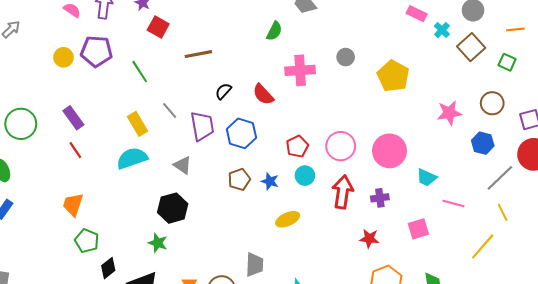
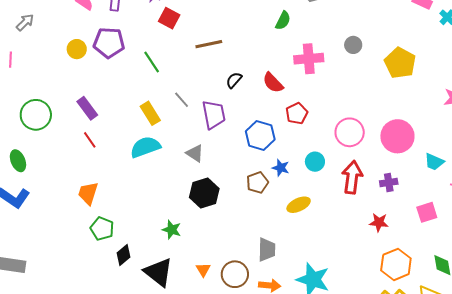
blue hexagon: (241, 133) -> (260, 135), moved
red pentagon: (297, 146) -> (297, 113), moved
brown pentagon: (239, 179) -> (257, 183), moved
black hexagon: (173, 208) -> (204, 193), moved

